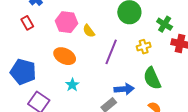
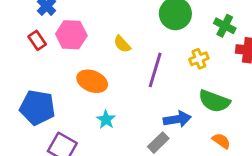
pink hexagon: (66, 22) -> (71, 35), moved
green semicircle: (152, 78) -> (214, 101), turned -40

